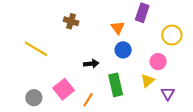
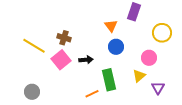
brown cross: (71, 21) -> (64, 38), moved
pink square: (64, 89) -> (61, 60), moved
orange line: (88, 100) -> (92, 94), moved, turned 32

